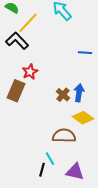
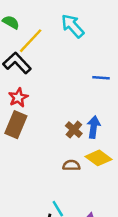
red star: (30, 72) -> (18, 98), moved
brown semicircle: (64, 136) -> (71, 165), moved, size x0.6

